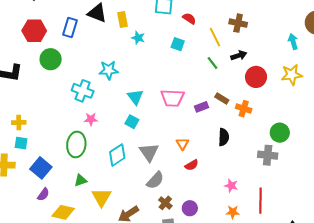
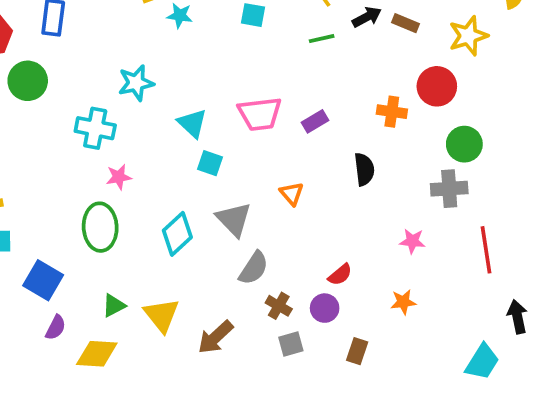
green line: (212, 63) -> (322, 39), turned -56
red circle: (256, 77) -> (437, 86), moved
brown rectangle: (222, 99) -> (406, 23), moved
cyan square: (132, 122) -> (210, 163), moved
red semicircle: (192, 165) -> (340, 275), moved
green triangle: (81, 180) -> (114, 306), moved
pink star: (231, 186) -> (412, 241), moved
red line: (260, 201) -> (486, 250), moved

